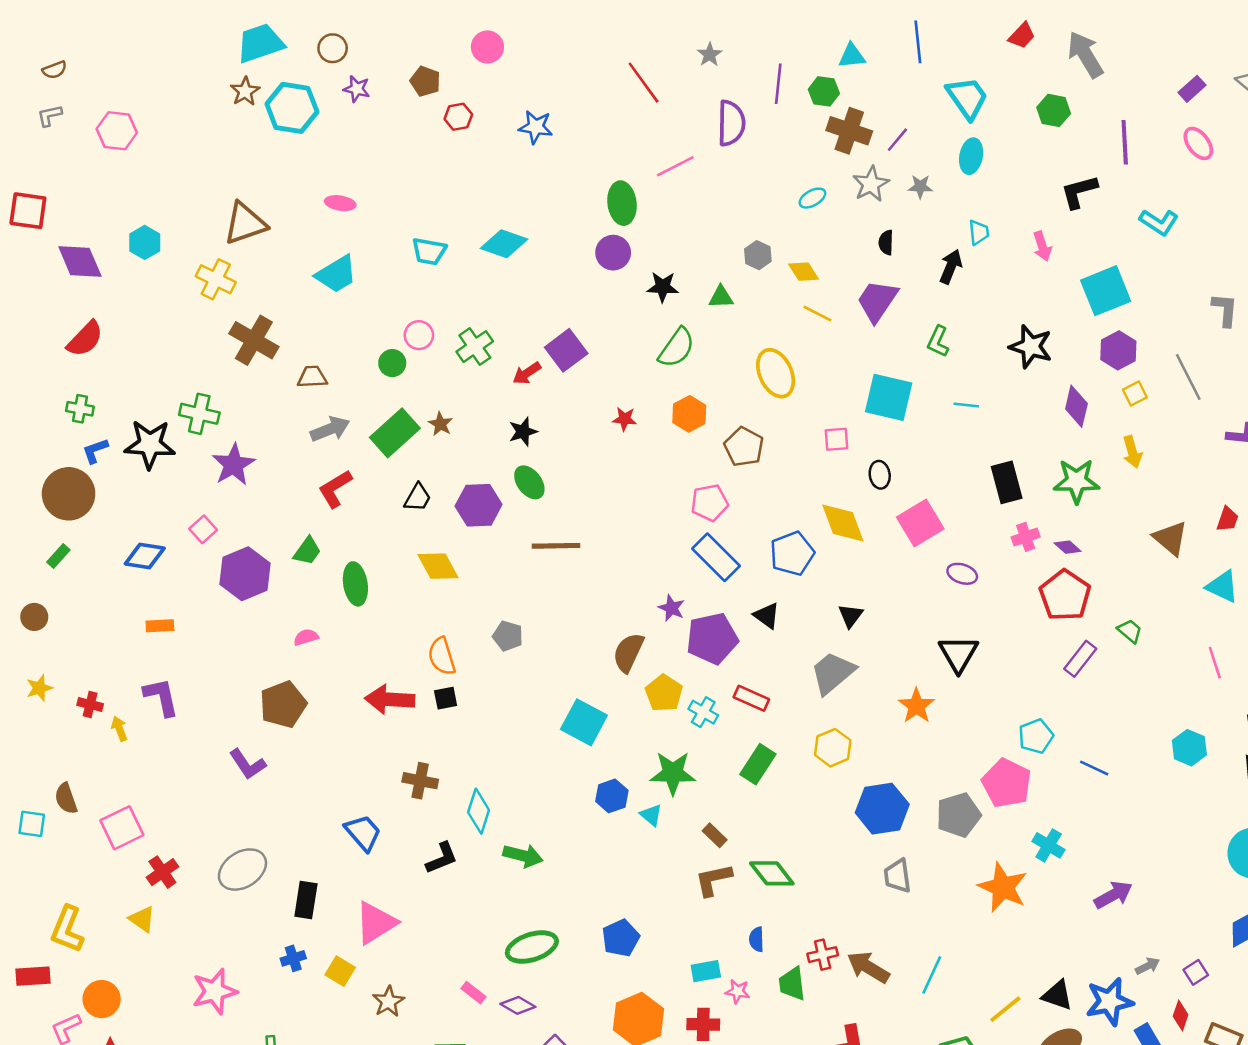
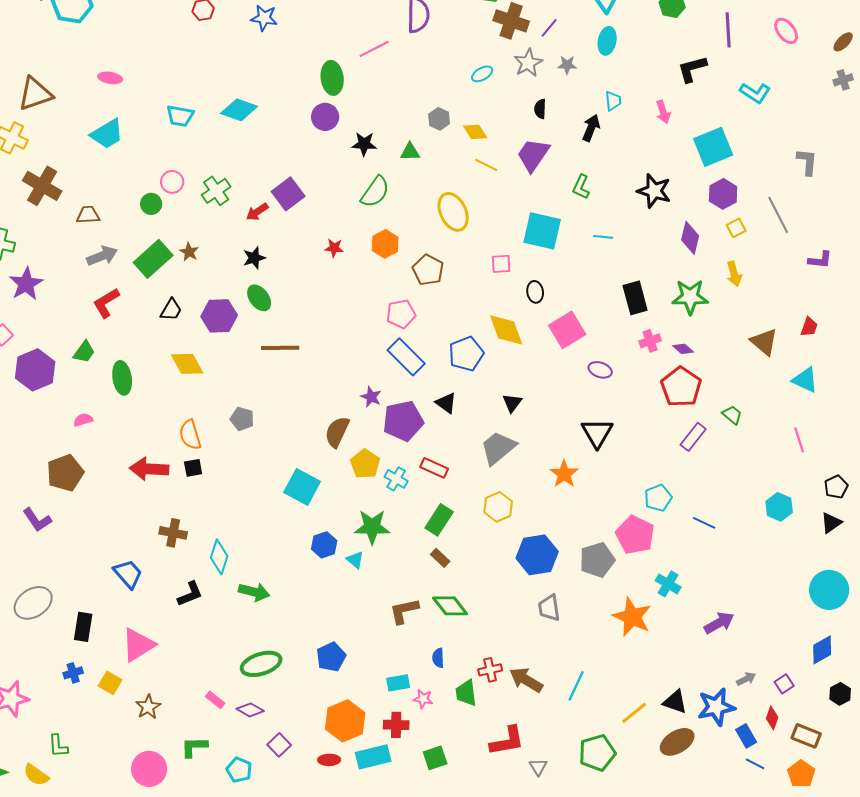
brown rectangle: (715, 835) -> (440, 558), moved

